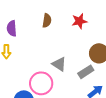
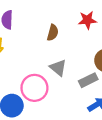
brown semicircle: (47, 21) -> (53, 33), moved

